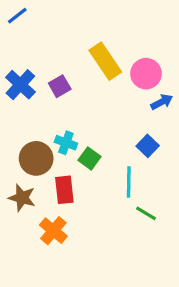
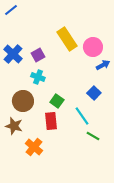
cyan cross: (66, 143) -> (38, 77), moved
cyan line: (129, 182) -> (82, 116), turned -36
red rectangle: (64, 190) -> (51, 121), moved

